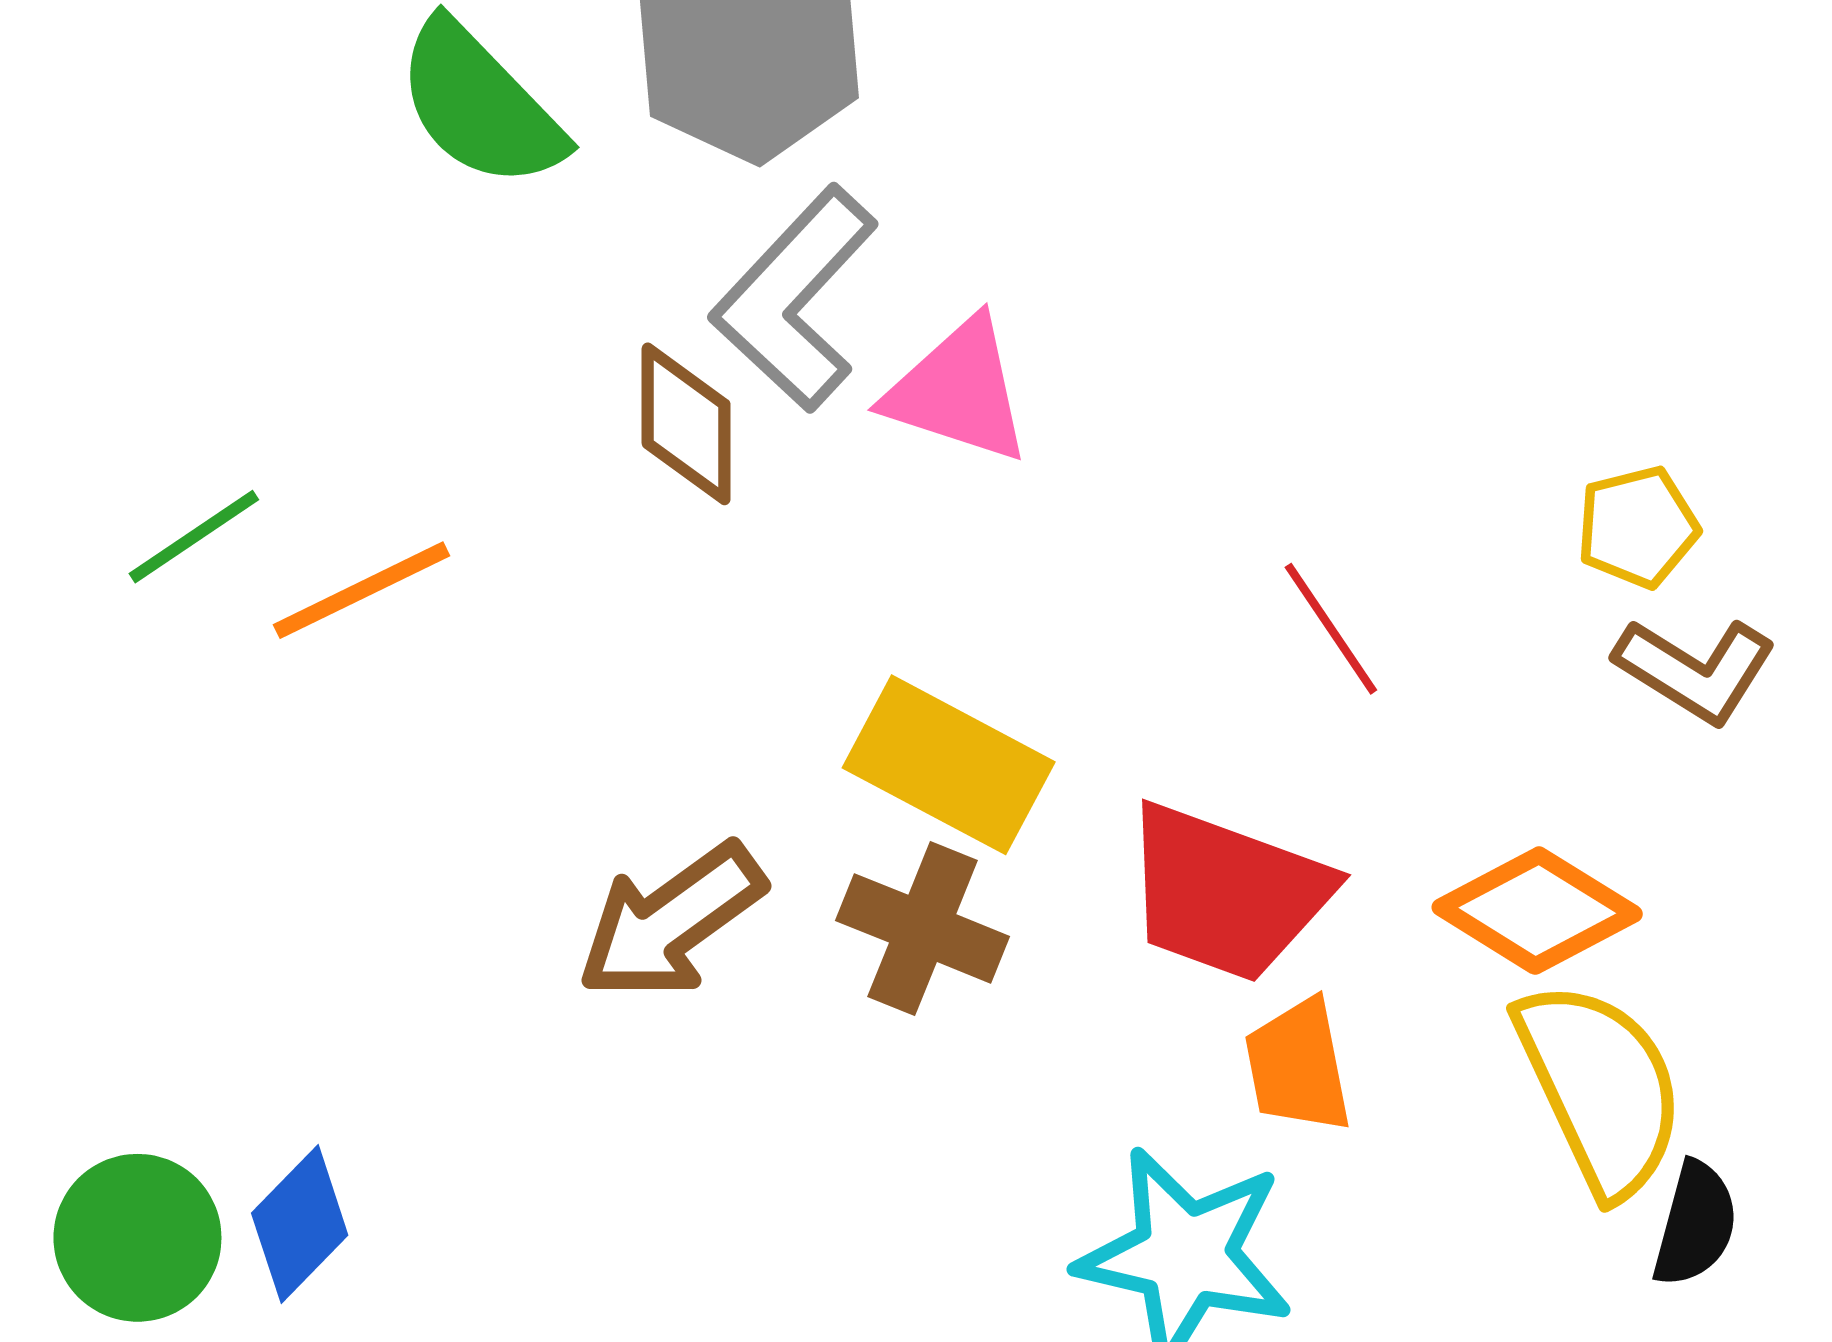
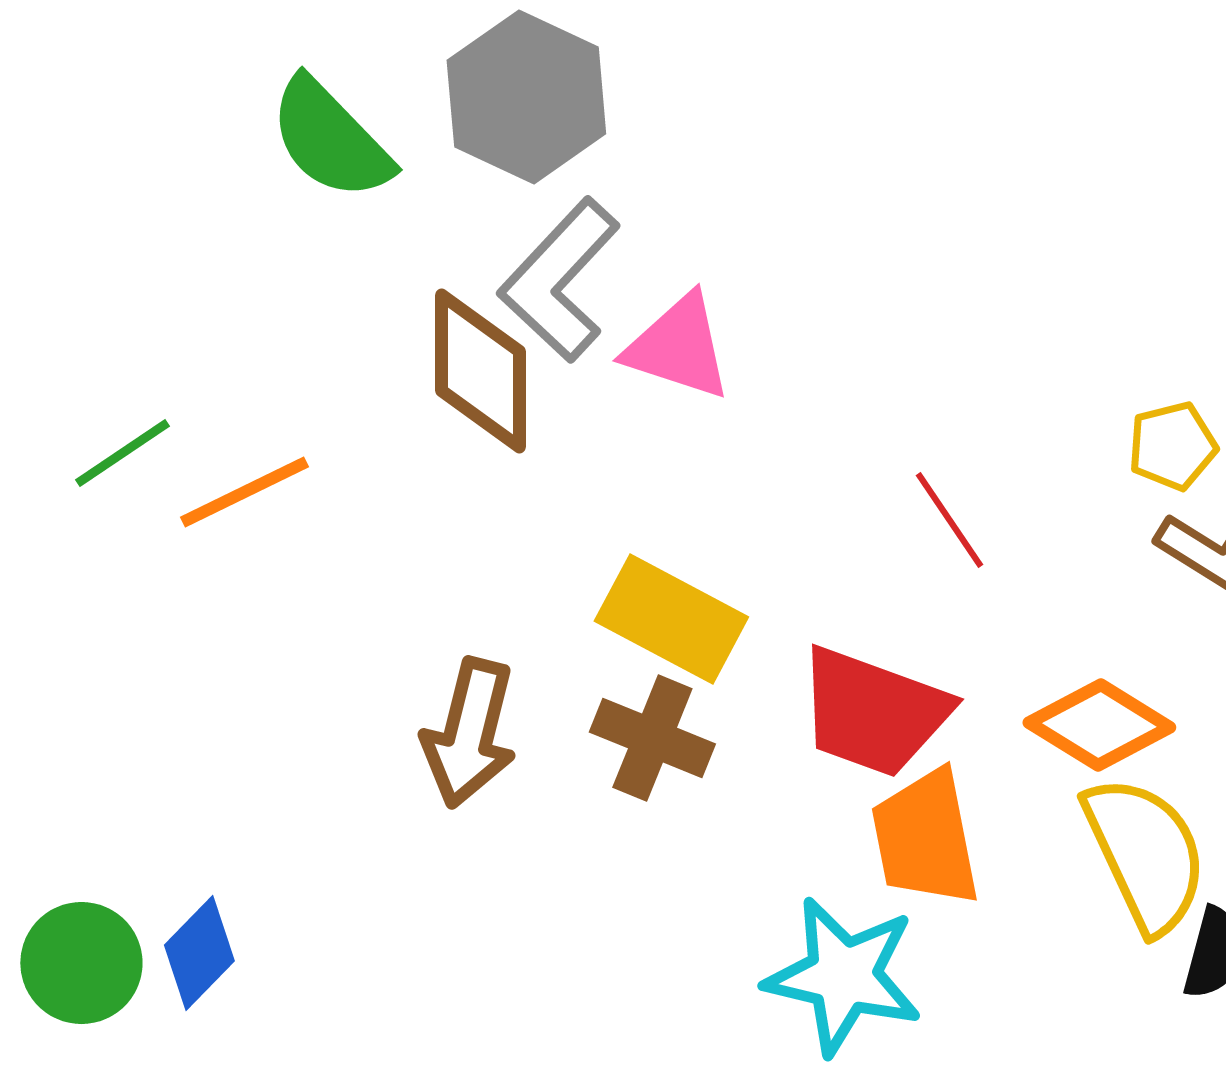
brown diamond: (686, 424) -> (480, 371), size x1.4
brown arrow: (671, 922) -> (469, 733), turned -40
orange trapezoid: (1298, 1066) -> (925, 838), size x1.4

